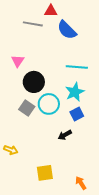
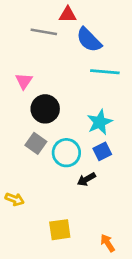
cyan line: (77, 67) -> (105, 72), moved
cyan circle: (49, 104) -> (66, 153), moved

